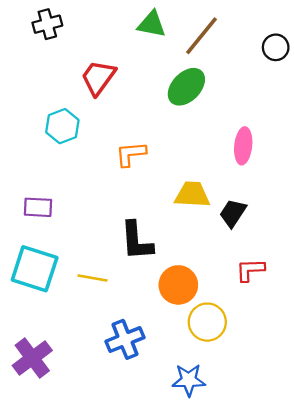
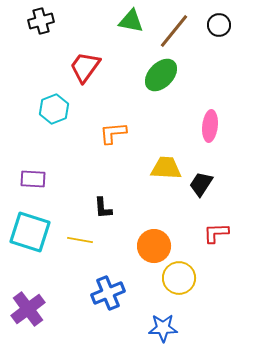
black circle: (276, 47) -> (219, 25), moved
black L-shape: (137, 241) -> (103, 208), moved, size x0.6

